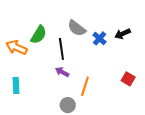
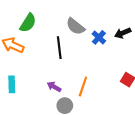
green semicircle: (39, 35) -> (28, 23), moved
purple arrow: (62, 72) -> (54, 87), moved

